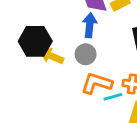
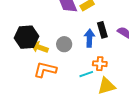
blue arrow: (90, 25) -> (89, 38), moved
orange L-shape: (97, 83) -> (45, 70), moved

